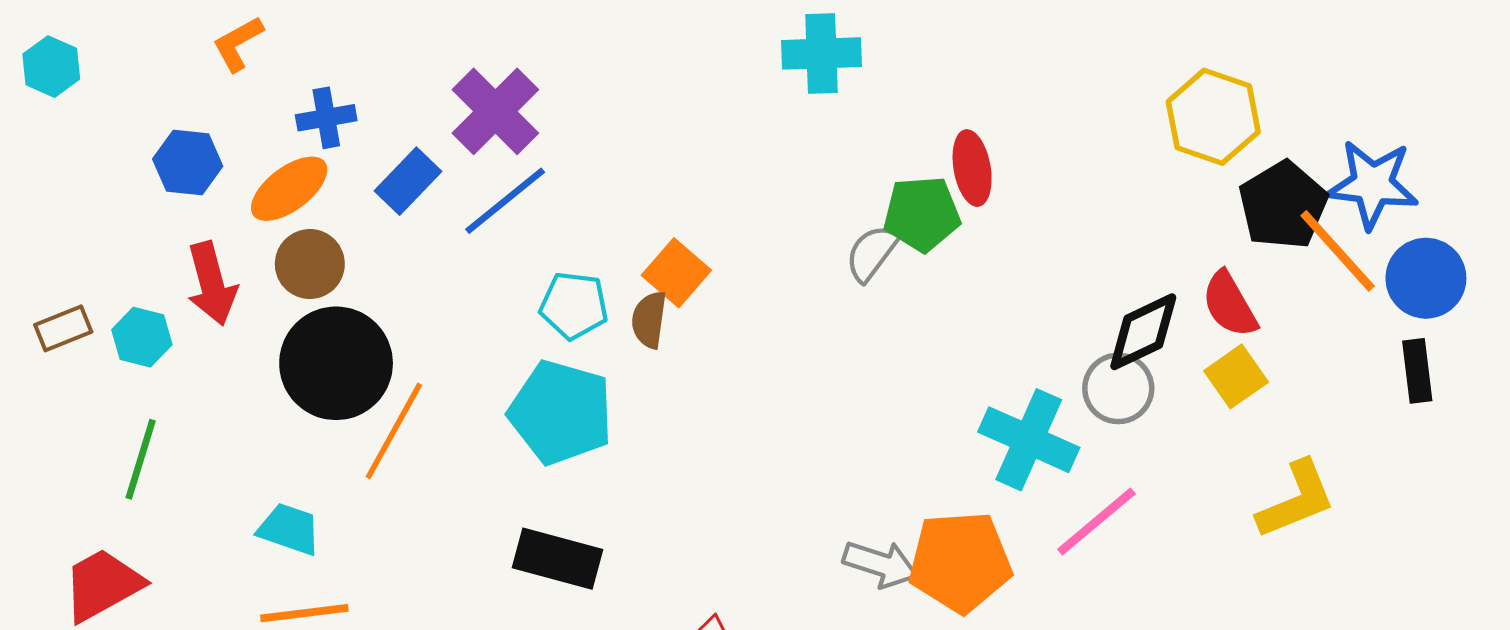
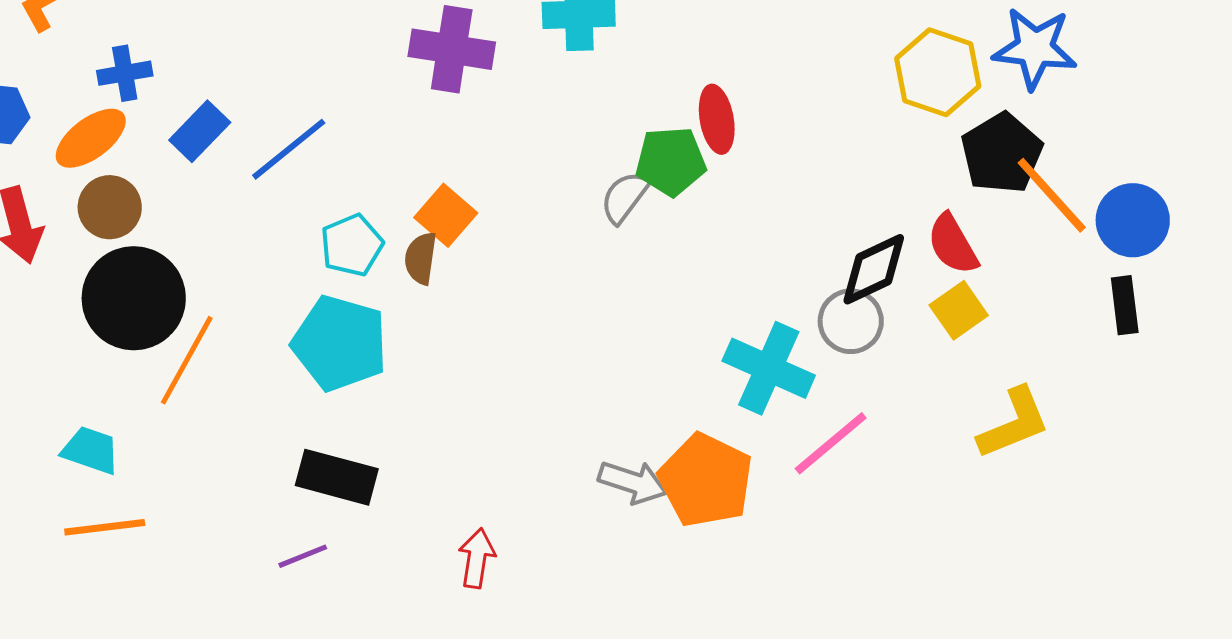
purple cross: (495, 111) -> (452, 49), moved, turned -36
blue star: (1372, 184) -> (1035, 48), moved
cyan pentagon: (574, 305) -> (352, 245), turned -30
orange pentagon: (960, 562) -> (706, 480), turned 30

